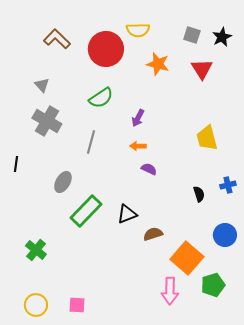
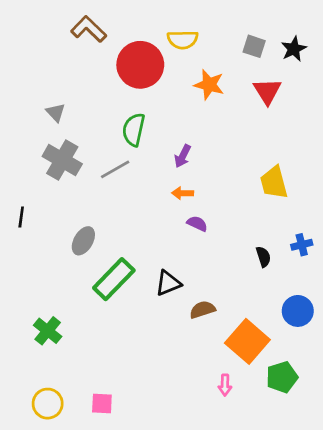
brown L-shape: (57, 39) -> (89, 29), moved
green semicircle: (101, 98) -> (134, 130), turned 135
gray line: (91, 142) -> (115, 169), moved, turned 45
pink arrow: (170, 291) -> (225, 385), size x0.6

